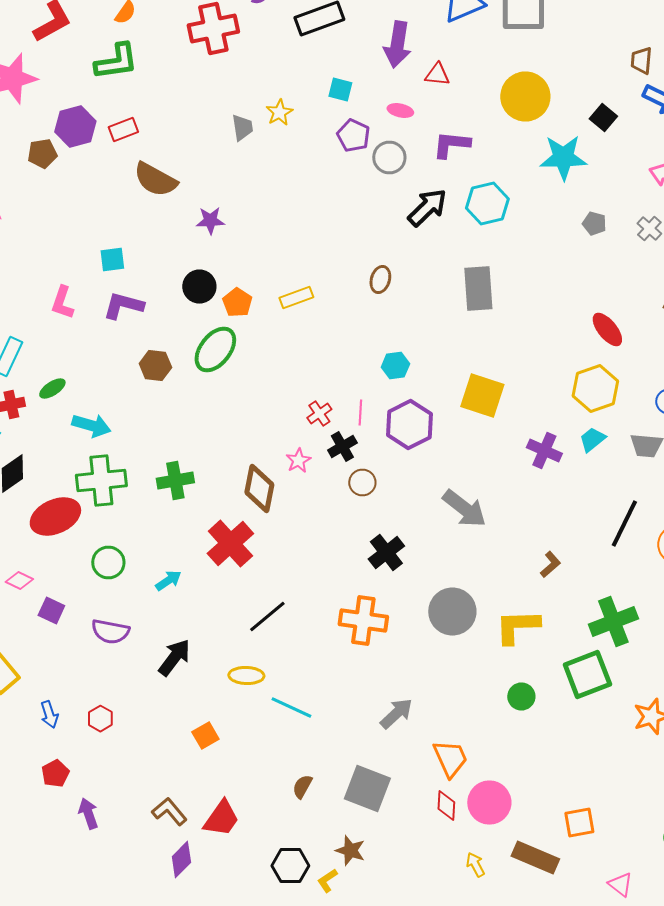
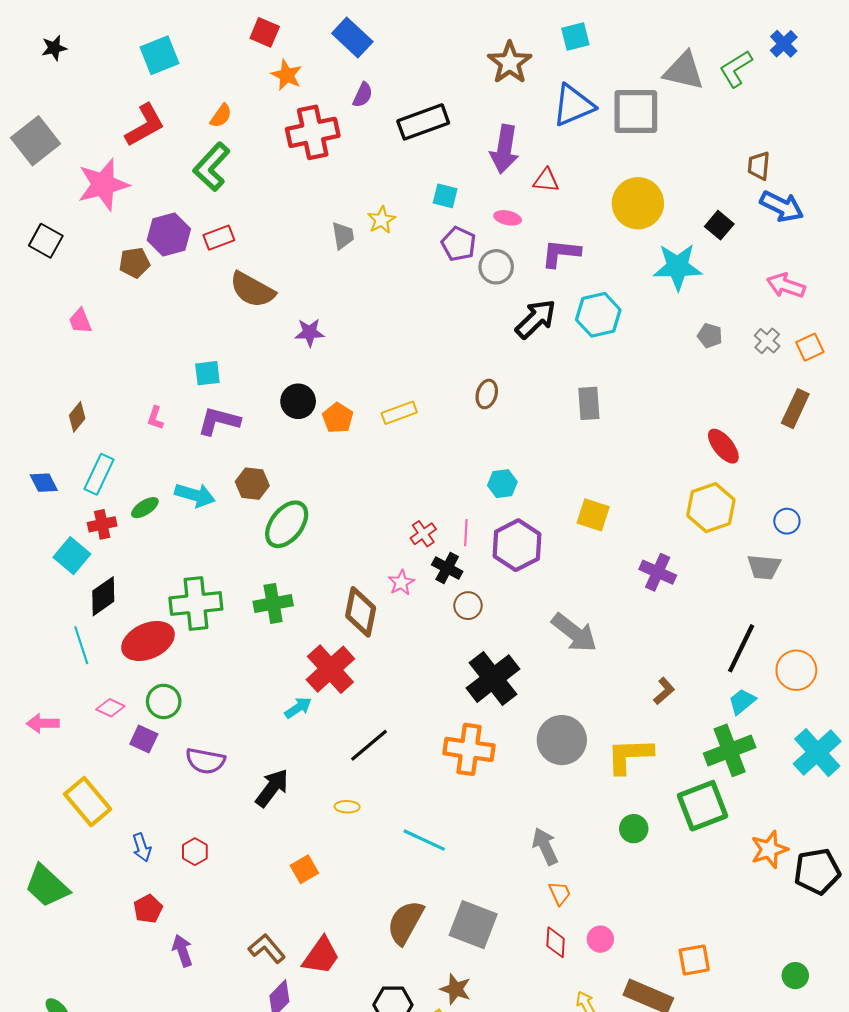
green L-shape: (116, 62) -> (212, 167), turned 141
gray rectangle: (478, 288) -> (589, 403), size x0.7
pink L-shape: (62, 302) -> (155, 418), size x0.7
green ellipse: (215, 350) -> (287, 524), moved
yellow square: (482, 396) -> (593, 515), size x0.7
cyan arrow: (91, 426) -> (195, 495), moved
cyan trapezoid: (592, 440) -> (742, 701), moved
black cross: (342, 446) -> (447, 568), turned -32
black cross: (386, 552) -> (493, 679), size x1.4
green circle: (108, 562) -> (164, 701), moved
cyan arrow: (168, 580) -> (298, 708), moved
yellow ellipse: (246, 676) -> (347, 807), size x0.7
cyan line: (291, 708) -> (424, 840), moved
gray arrow: (396, 714) -> (545, 846), moved, turned -72
orange trapezoid: (450, 758) -> (560, 893), size x0.6
brown semicircle: (302, 786) -> (405, 922), size x1.8
pink circle: (489, 802) -> (600, 939), size x0.6

